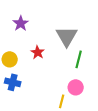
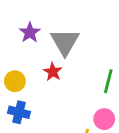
gray triangle: (67, 36) -> (65, 42), moved

